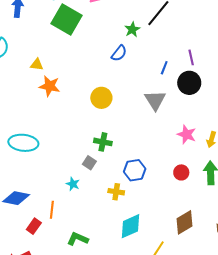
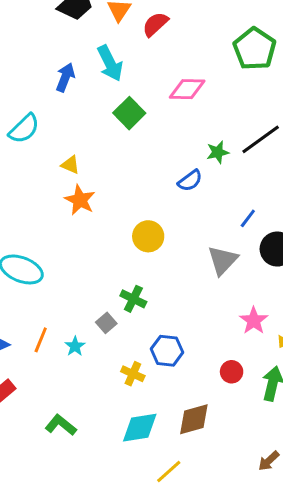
green square: (66, 20) -> (129, 113), size x0.7
orange line: (52, 210) -> (41, 340), moved
brown diamond: (184, 222) -> (194, 419), moved

